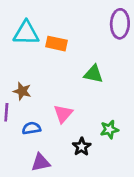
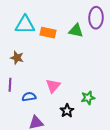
green triangle: (94, 74) -> (76, 31), moved
brown star: (22, 91) -> (17, 58), moved

